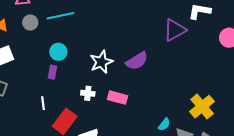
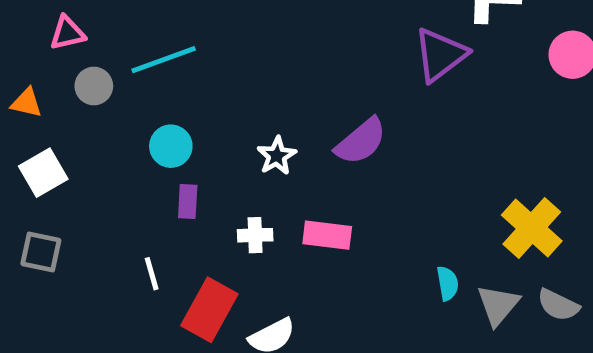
white star: (101, 62) -> (277, 156), size x0.7
purple rectangle: (52, 72) -> (188, 201), moved
cyan semicircle: (164, 124) -> (448, 283), turned -40

